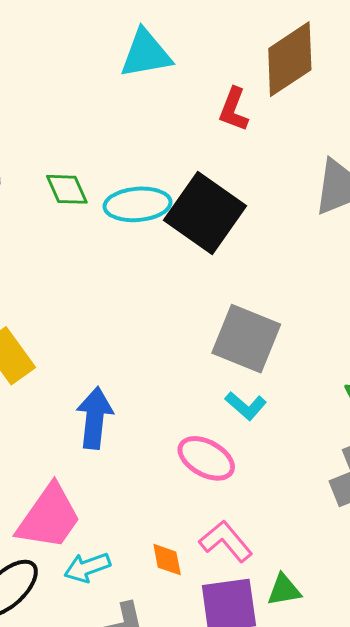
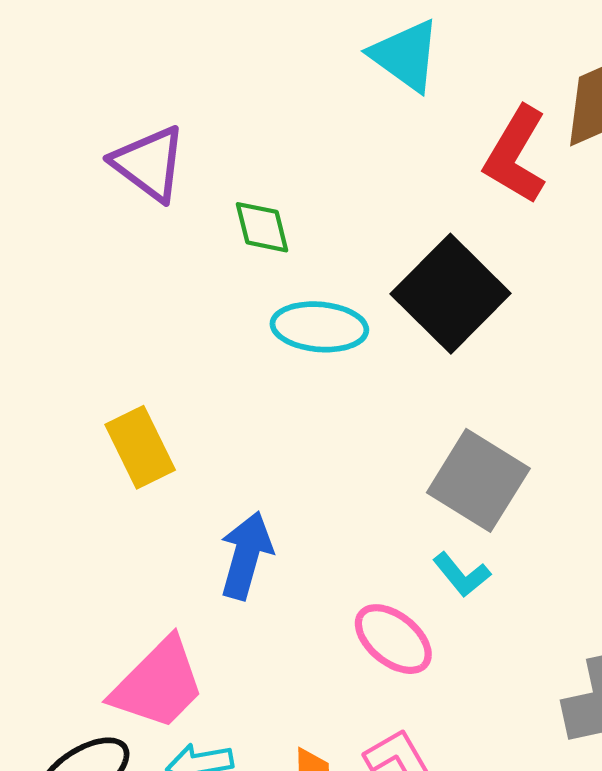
cyan triangle: (146, 54) -> (406, 56), turned 36
red L-shape: (234, 109) -> (516, 155), size x1.5
cyan ellipse: (138, 204) -> (319, 327), moved

